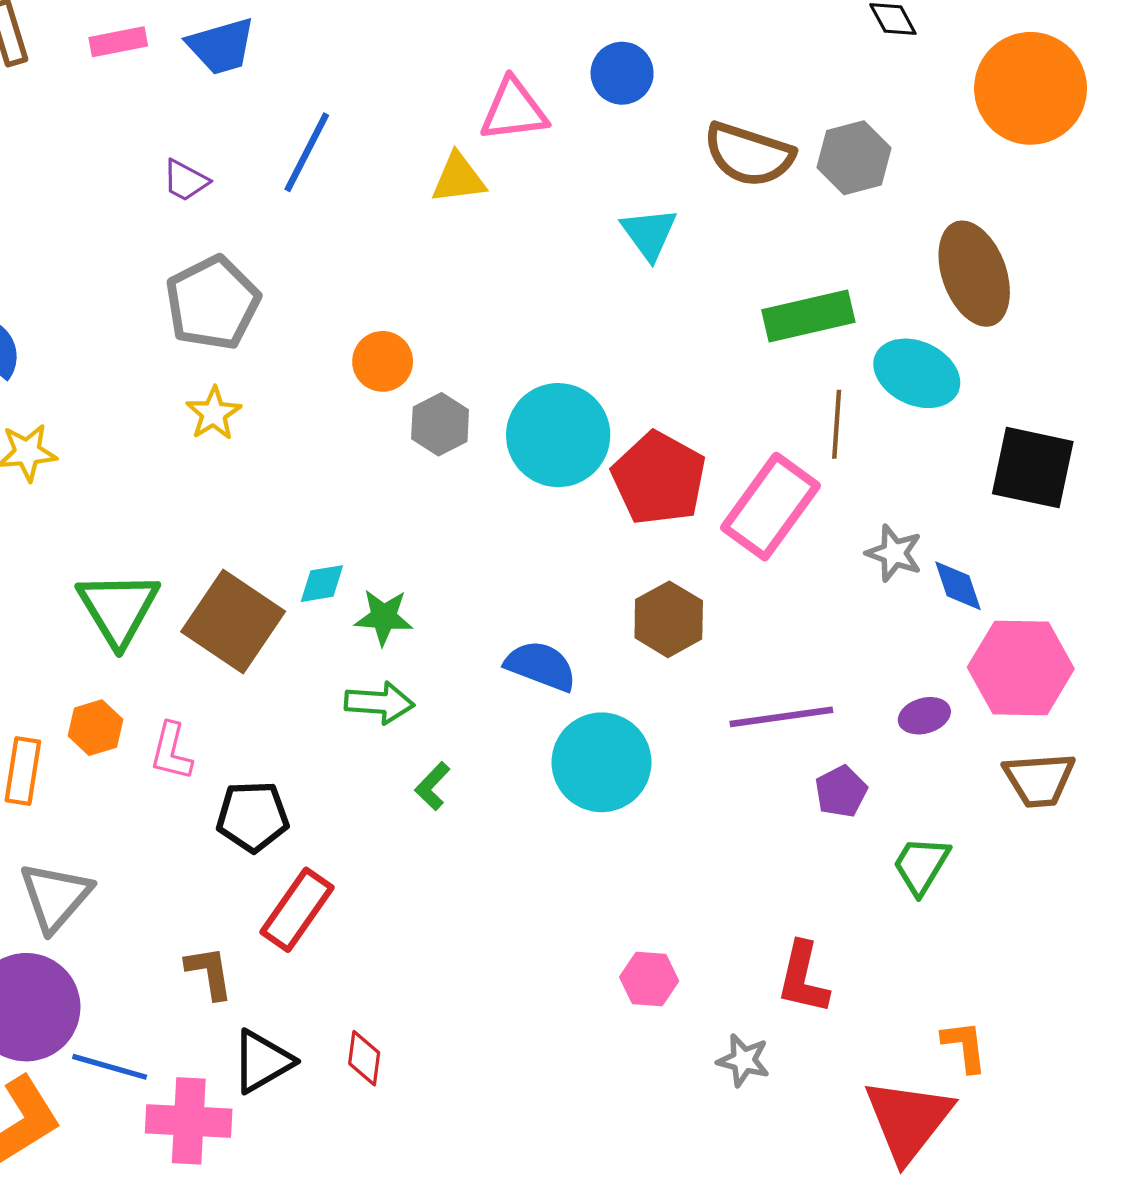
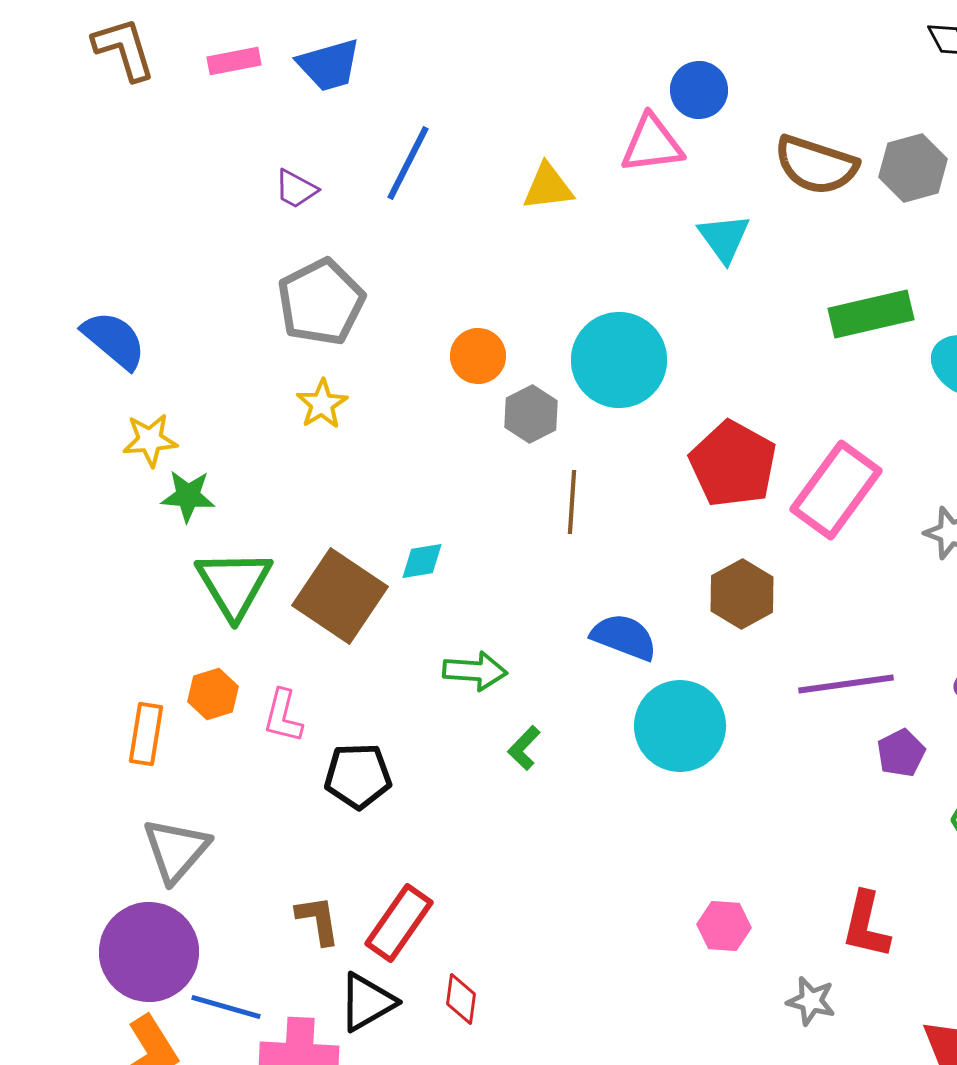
pink triangle: (514, 110) -> (652, 144), moved
brown line: (837, 424) -> (572, 502), moved
cyan circle: (558, 435) -> (619, 360), moved
green star: (384, 617) -> (188, 496), moved
red rectangle: (297, 910) -> (399, 923), moved

